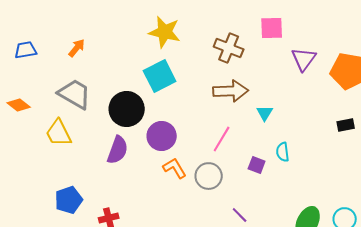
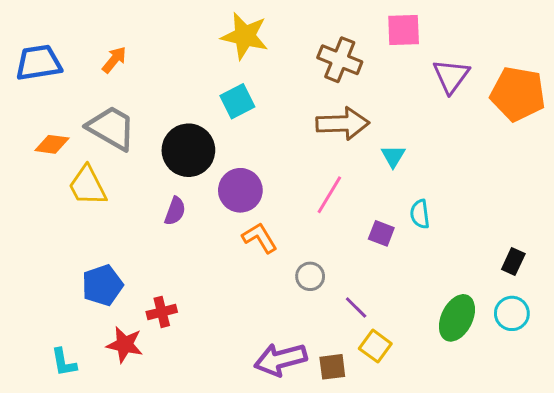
blue trapezoid: (26, 50) -> (39, 63), size x1.4
cyan square: (160, 76) -> (237, 101), size x0.7
orange diamond: (19, 105) -> (52, 144), moved, turned -30
black rectangle: (346, 125) -> (513, 262), moved, turned -54
purple semicircle: (118, 150) -> (175, 211), size x0.7
gray circle: (209, 176) -> (310, 276), moved, size x0.7

